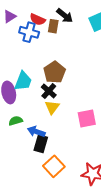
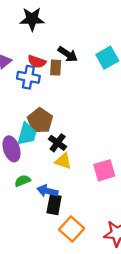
brown pentagon: (54, 72) -> (40, 121), moved
yellow triangle: (52, 107) -> (63, 161), turned -42

